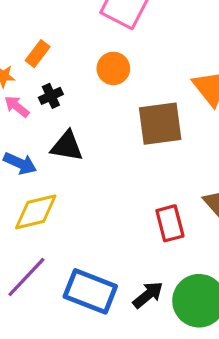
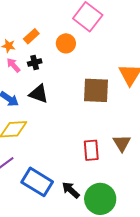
orange circle: (113, 68) -> (66, 43), moved
black arrow: (148, 295) -> (71, 190), turned -108

